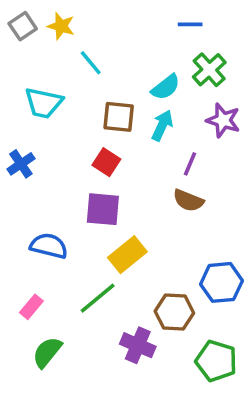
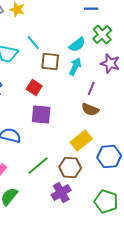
cyan line: (91, 63) -> (33, 43), moved
red square: (106, 162) -> (34, 88), moved
yellow rectangle: (127, 255) -> (81, 141), moved
brown hexagon: (174, 312) -> (70, 168), moved
purple cross: (138, 345) -> (61, 193), turned 36

